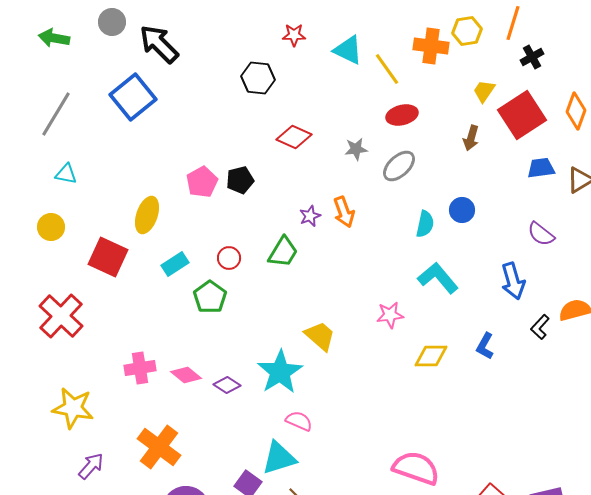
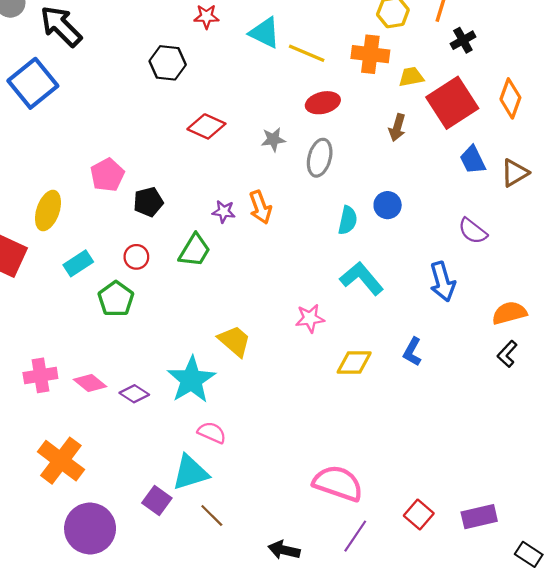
orange cross: (431, 46) -> (370, 54), moved
yellow line: (387, 69) -> (307, 53), turned -32
yellow trapezoid: (484, 91) -> (411, 77), turned 45
gray ellipse: (399, 166) -> (320, 158), turned -32
blue trapezoid: (541, 168) -> (473, 160), turned -108
black pentagon: (240, 180) -> (148, 202), moved
purple star: (310, 216) -> (224, 212), turned 30
black L-shape: (540, 327) -> (507, 354), moved

